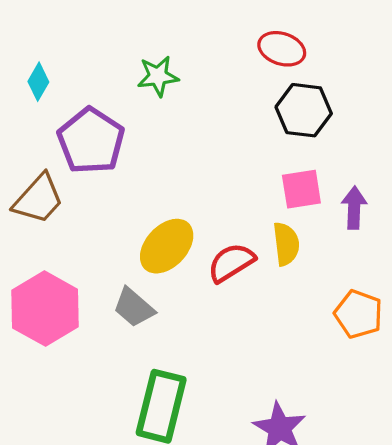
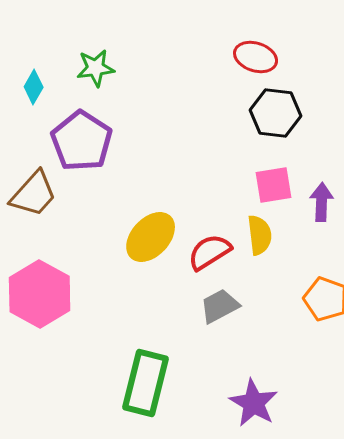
green star: (158, 76) -> (96, 68), moved
gray trapezoid: (134, 307) -> (220, 306), moved, turned 111

